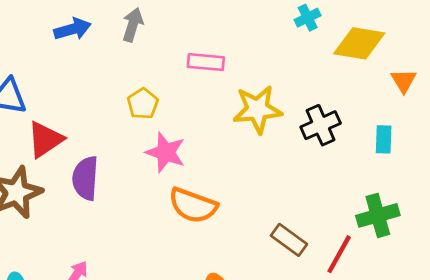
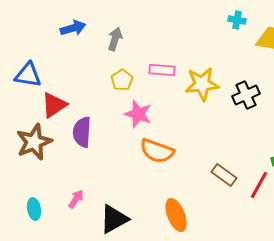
cyan cross: (308, 18) -> (237, 20), turned 36
gray arrow: (133, 25) -> (115, 39), moved
pink rectangle: (206, 62) -> (162, 70), moved

